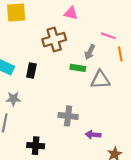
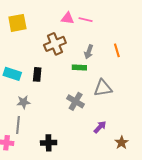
pink line: (108, 36) -> (86, 20), moved
gray triangle: (100, 80) -> (103, 88), moved
gray cross: (68, 116) -> (76, 101), moved, turned 30
purple arrow: (93, 135) -> (100, 127), turned 136

